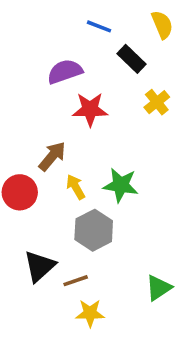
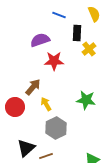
black rectangle: (132, 59) -> (77, 33), turned 49
yellow cross: (157, 102) -> (89, 49), moved
green star: (121, 185) -> (86, 100), moved

